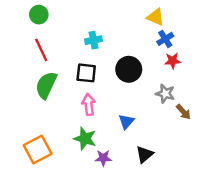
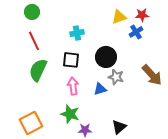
yellow triangle: (155, 17) -> (119, 17), moved, turned -42
red star: (172, 61) -> (142, 15), moved
gray star: (165, 94) -> (116, 77), moved
brown arrow: (183, 112) -> (152, 75), moved, size x1.6
blue triangle: (126, 122) -> (100, 89), moved, turned 32

